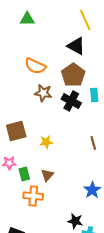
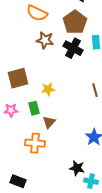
green rectangle: (24, 174) -> (34, 108), moved

